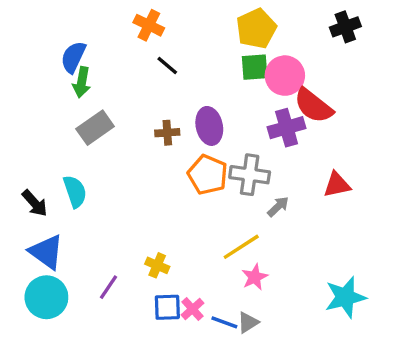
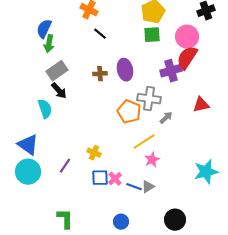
pink circle: (285, 76) -> (187, 37), moved
red semicircle: (313, 106) -> (187, 58), turned 85
orange pentagon: (208, 175) -> (129, 112), moved
black arrow: (35, 203) -> (59, 91), moved

